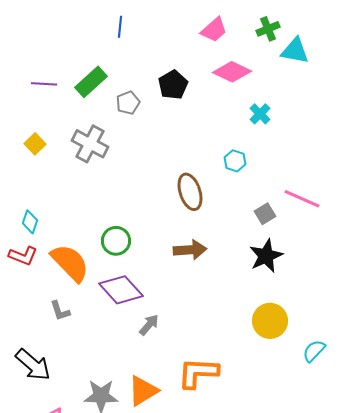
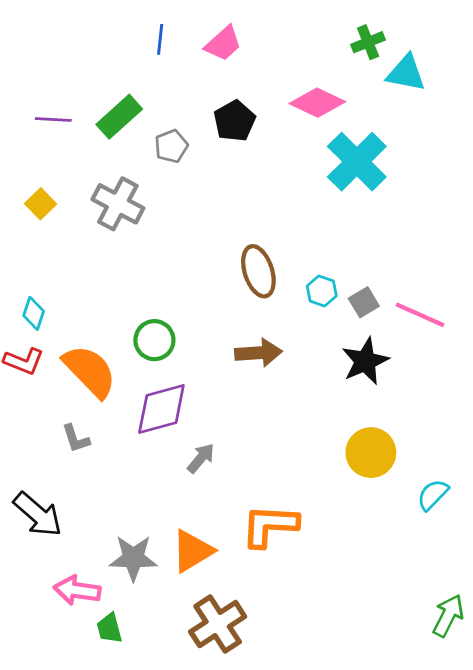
pink trapezoid: (214, 30) -> (223, 44), moved
cyan cross: (260, 114) -> (357, 162), size x2.0
cyan hexagon: (235, 161) -> (322, 291), moved
pink line: (302, 199) -> (420, 315), moved
purple diamond: (121, 290) -> (161, 409), turned -63

